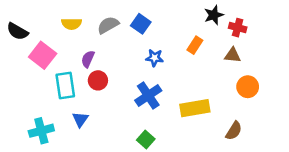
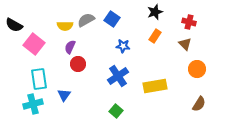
black star: (214, 15) -> (155, 12), moved
yellow semicircle: (72, 24) -> (65, 26), moved
brown triangle: (233, 55) -> (185, 44), turned 40
cyan rectangle: (65, 85) -> (39, 79), moved
brown semicircle: (234, 131) -> (199, 104), moved

